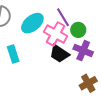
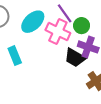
black trapezoid: (59, 54) -> (75, 58), moved

